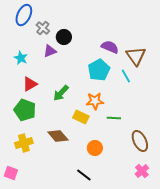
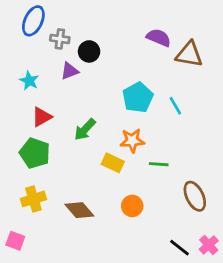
gray cross: (43, 28) -> (60, 39), turned -32
purple semicircle: (110, 47) -> (159, 38), moved
brown triangle: (136, 56) -> (189, 54), moved, turned -45
brown diamond: (58, 136) -> (79, 210), moved
pink cross: (142, 171) -> (209, 245), moved
black line: (84, 175) -> (180, 248), moved

